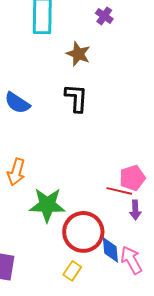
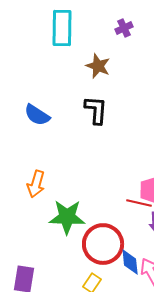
purple cross: (104, 16) -> (124, 28), turned 30

